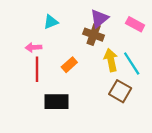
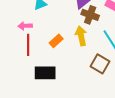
brown cross: (94, 35) -> (90, 15), moved
yellow arrow: (111, 60) -> (81, 36), moved

